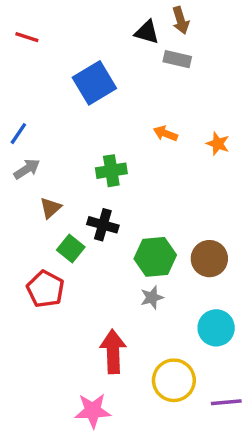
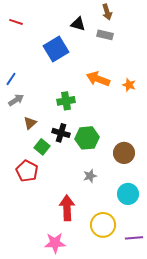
black triangle: (147, 32) -> (78, 24), moved
orange arrow: (165, 134) -> (98, 79), size x1.6
green hexagon: (155, 257) -> (87, 138), moved

